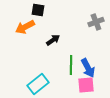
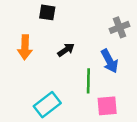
orange arrow: (25, 27) -> (25, 47), moved, turned -60
blue arrow: (88, 68) -> (110, 61), moved

